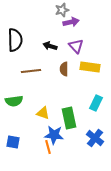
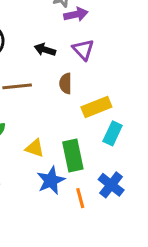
yellow rectangle: (90, 67) -> (96, 107), moved, turned -30
blue star: (54, 135) -> (51, 180), turned -30
orange line: (48, 147) -> (80, 198), moved

